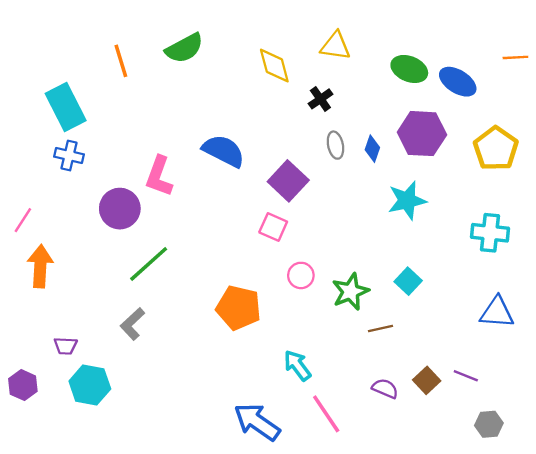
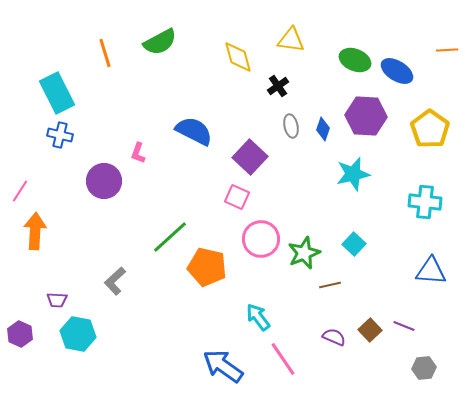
pink L-shape: (159, 176) -> (138, 153), size x0.6
green line: (149, 264) -> (170, 237), moved
pink circle: (301, 275) -> (261, 239), size x1.6

